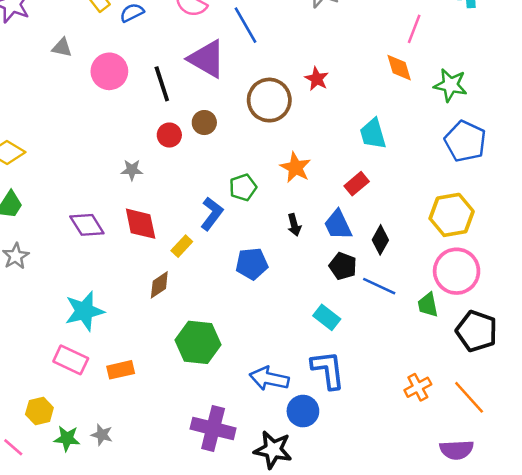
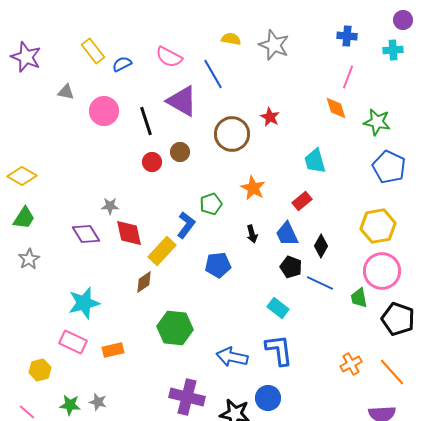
gray star: (132, 170) -> (110, 206), moved
yellow rectangle: (182, 246) -> (162, 251), size x1.6
yellow hexagon: (39, 411) -> (40, 370), moved
blue circle: (303, 411) -> (268, 398), moved

